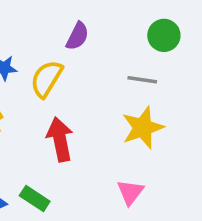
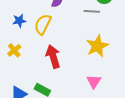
gray line: (142, 80) -> (92, 11), moved

